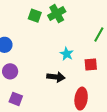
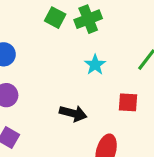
cyan star: (67, 54) -> (95, 65), moved

